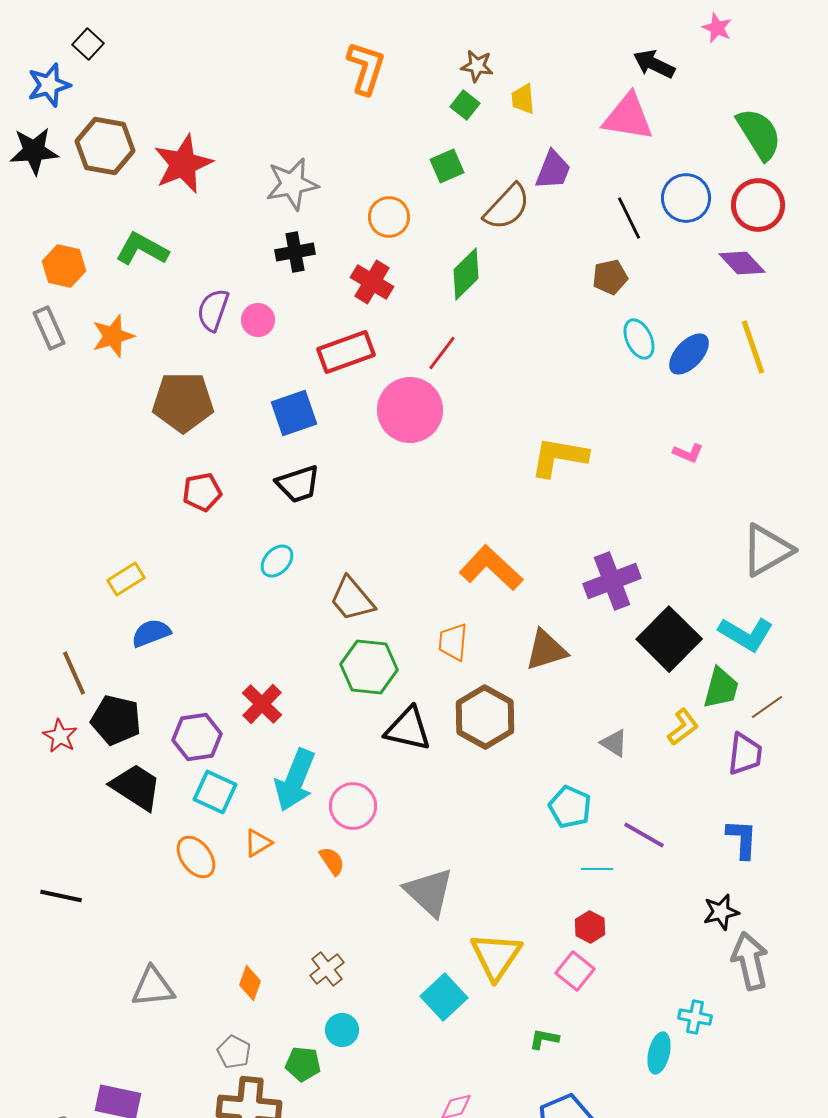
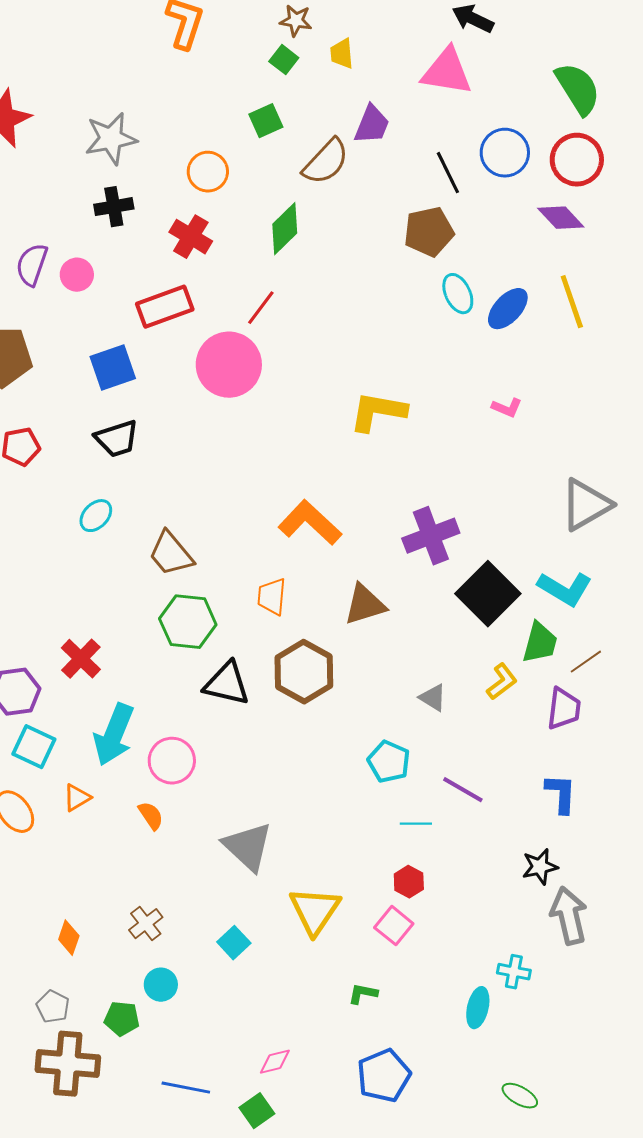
brown pentagon: (610, 277) -> (429, 232), size x1.4
cyan square: (444, 997) -> (234, 943), moved, size x0.7

